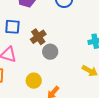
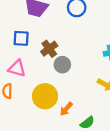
yellow circle: (34, 81) -> (45, 96), size x1.5

